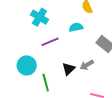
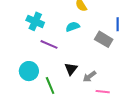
purple line: (50, 42) -> (49, 44), turned 54
gray arrow: (87, 65) -> (89, 77), moved

